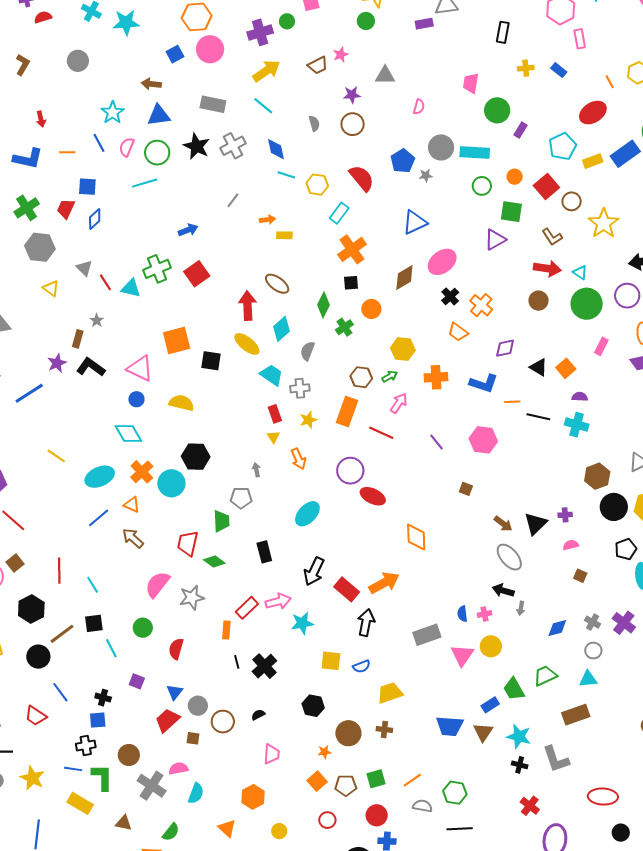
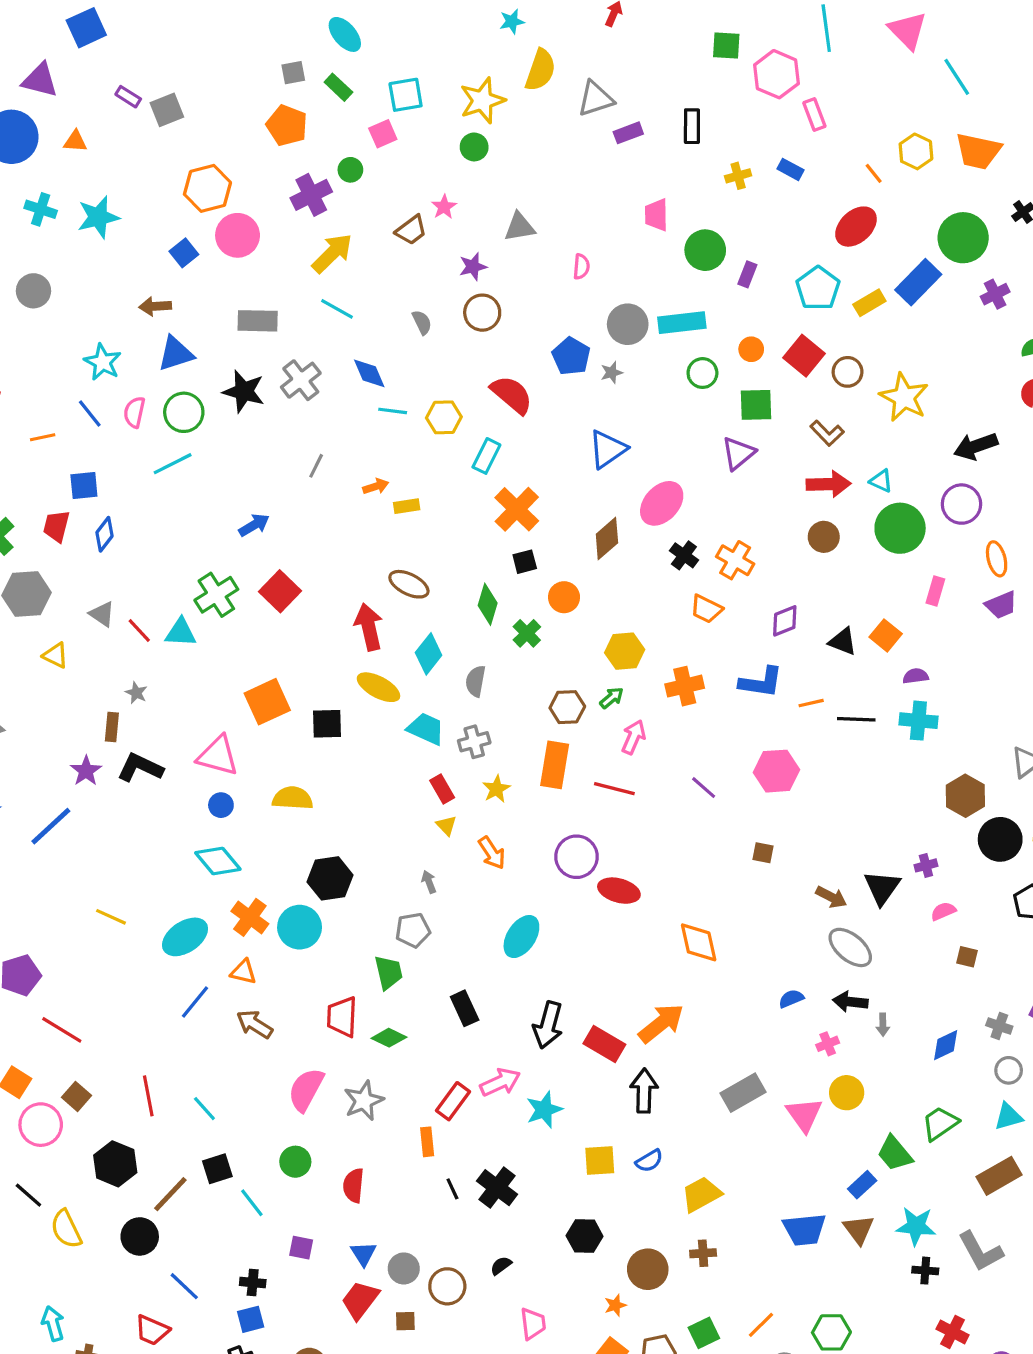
purple rectangle: (424, 24) -> (628, 133), moved
blue semicircle: (462, 614) -> (791, 999), moved, turned 84

